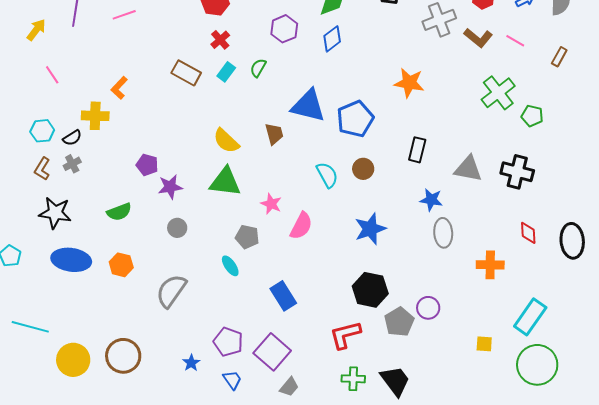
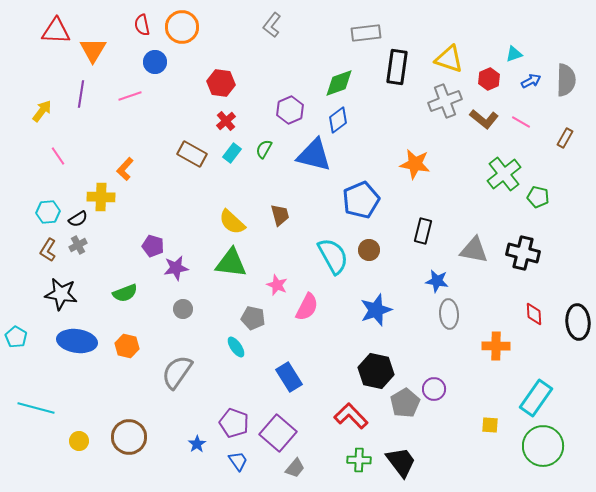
blue triangle: (308, 106) -> (314, 155), moved
cyan semicircle: (327, 175) -> (333, 256), size x1.4
red L-shape: (345, 335) -> (351, 416), turned 60
yellow circle: (73, 360) -> (79, 441), size x0.6

